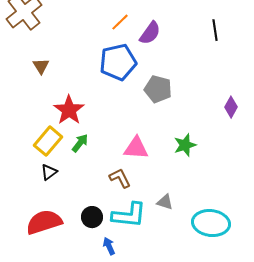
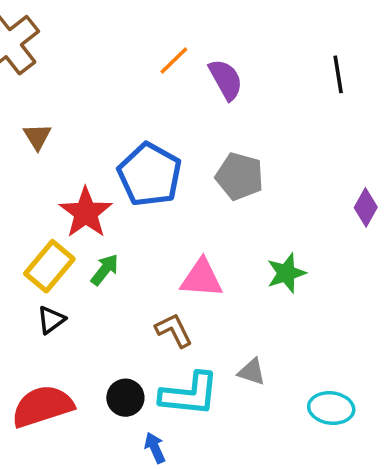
purple semicircle: (150, 33) -> (226, 80), turned -65
blue pentagon: (118, 62) -> (150, 175), moved, turned -30
cyan ellipse: (211, 223) -> (331, 408), size x0.7

